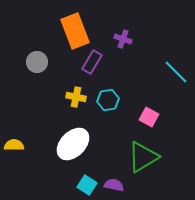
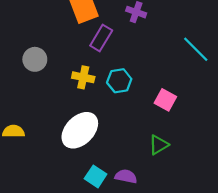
gray circle: (37, 62) -> (35, 59), moved
green triangle: (143, 157) -> (159, 145), size x0.6

